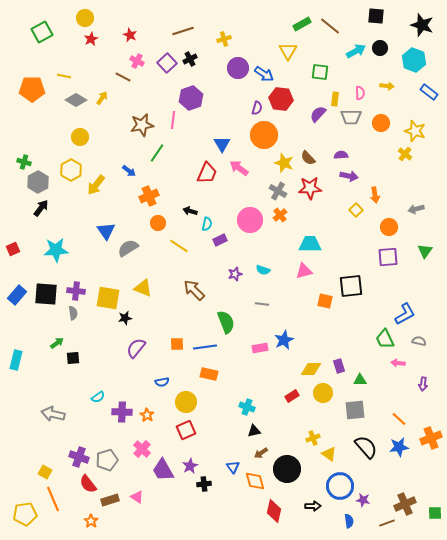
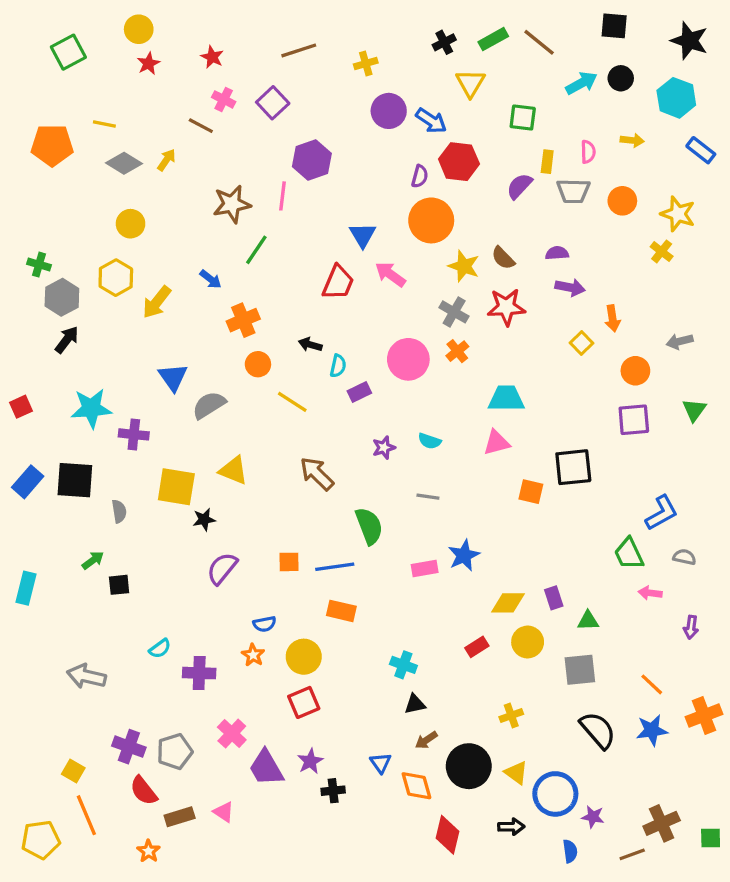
black cross: (190, 59) -> (444, 42), moved
purple cross: (76, 291) -> (134, 434), moved
orange star: (147, 415) -> (253, 655), moved
yellow triangle: (329, 454) -> (516, 773), moved

